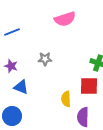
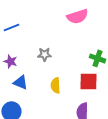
pink semicircle: (65, 19) -> (77, 16), moved
yellow semicircle: (66, 99) -> (55, 85), moved

